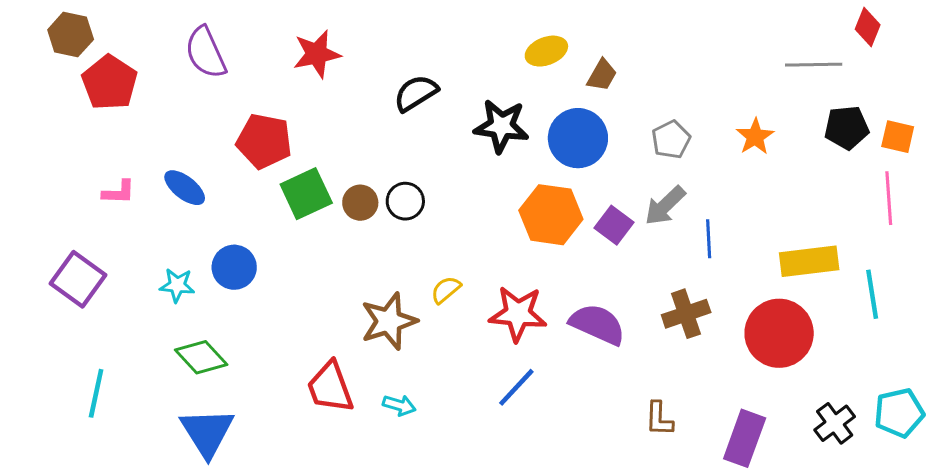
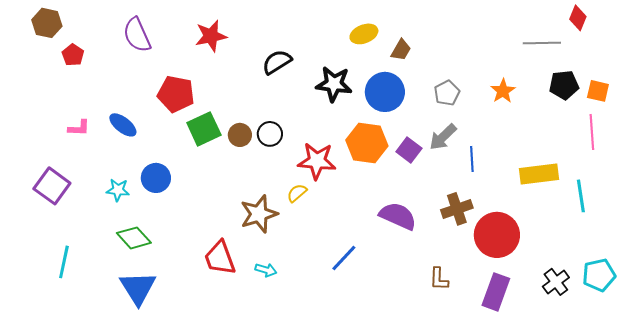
red pentagon: (110, 83) -> (73, 55), size x0.6
red star: (518, 314) -> (317, 161), moved
red circle: (779, 333) -> (497, 235), moved

